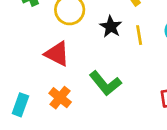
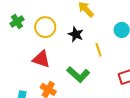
yellow line: (139, 35) -> (99, 50), moved

